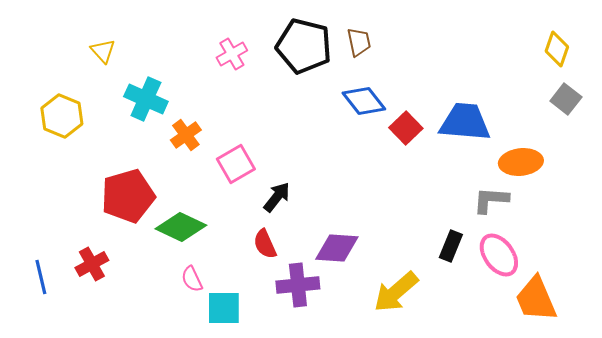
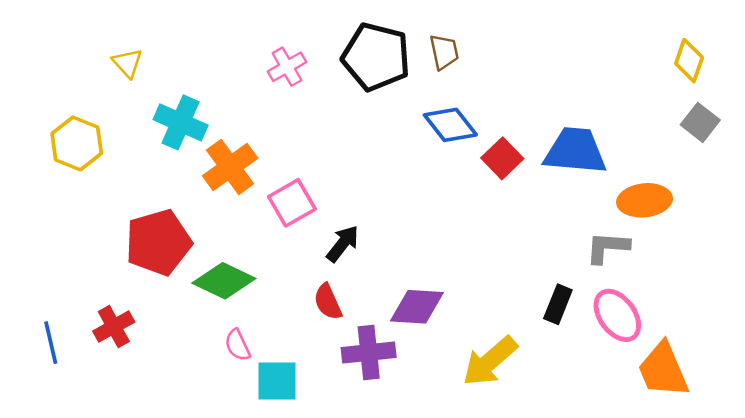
orange cross: (186, 135) -> (230, 167), size x1.4

